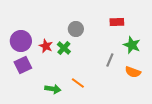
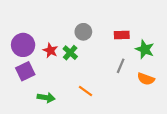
red rectangle: (117, 22) -> (122, 35), moved
green arrow: (53, 89) -> (46, 98), moved

